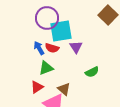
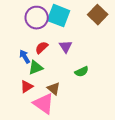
cyan square: (61, 31) -> (59, 16), moved, turned 30
blue arrow: (39, 48) -> (25, 57), moved
red semicircle: (52, 48) -> (42, 48), turned 120

